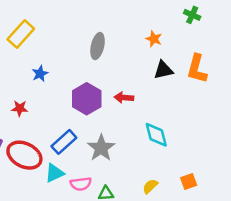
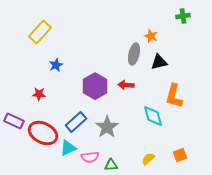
green cross: (192, 15) -> (183, 16), turned -32
gray ellipse: (98, 46) -> (134, 54), moved
orange L-shape: (197, 69) -> (174, 96), moved

